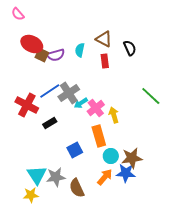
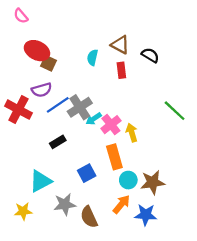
black semicircle: (130, 48) -> (150, 55), turned -35
purple semicircle: (56, 55) -> (42, 90), moved
red cross: (27, 105) -> (18, 110), moved
blue star: (126, 173) -> (146, 215), moved
cyan triangle: (37, 175) -> (40, 181), moved, turned 35
yellow star: (31, 195) -> (23, 211), moved

